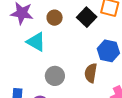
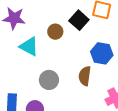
brown circle: (55, 18) -> (55, 32), moved

